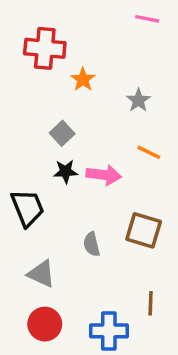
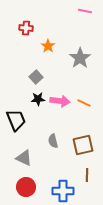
red cross: (45, 48) -> (26, 28), size x0.6
gray star: (138, 100) -> (80, 58), size x1.5
orange line: (149, 152) -> (84, 103), moved
brown square: (144, 230) -> (83, 145), moved, turned -30

